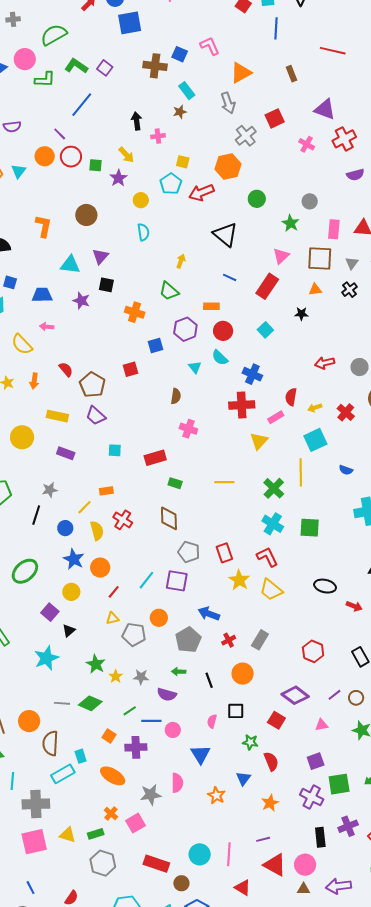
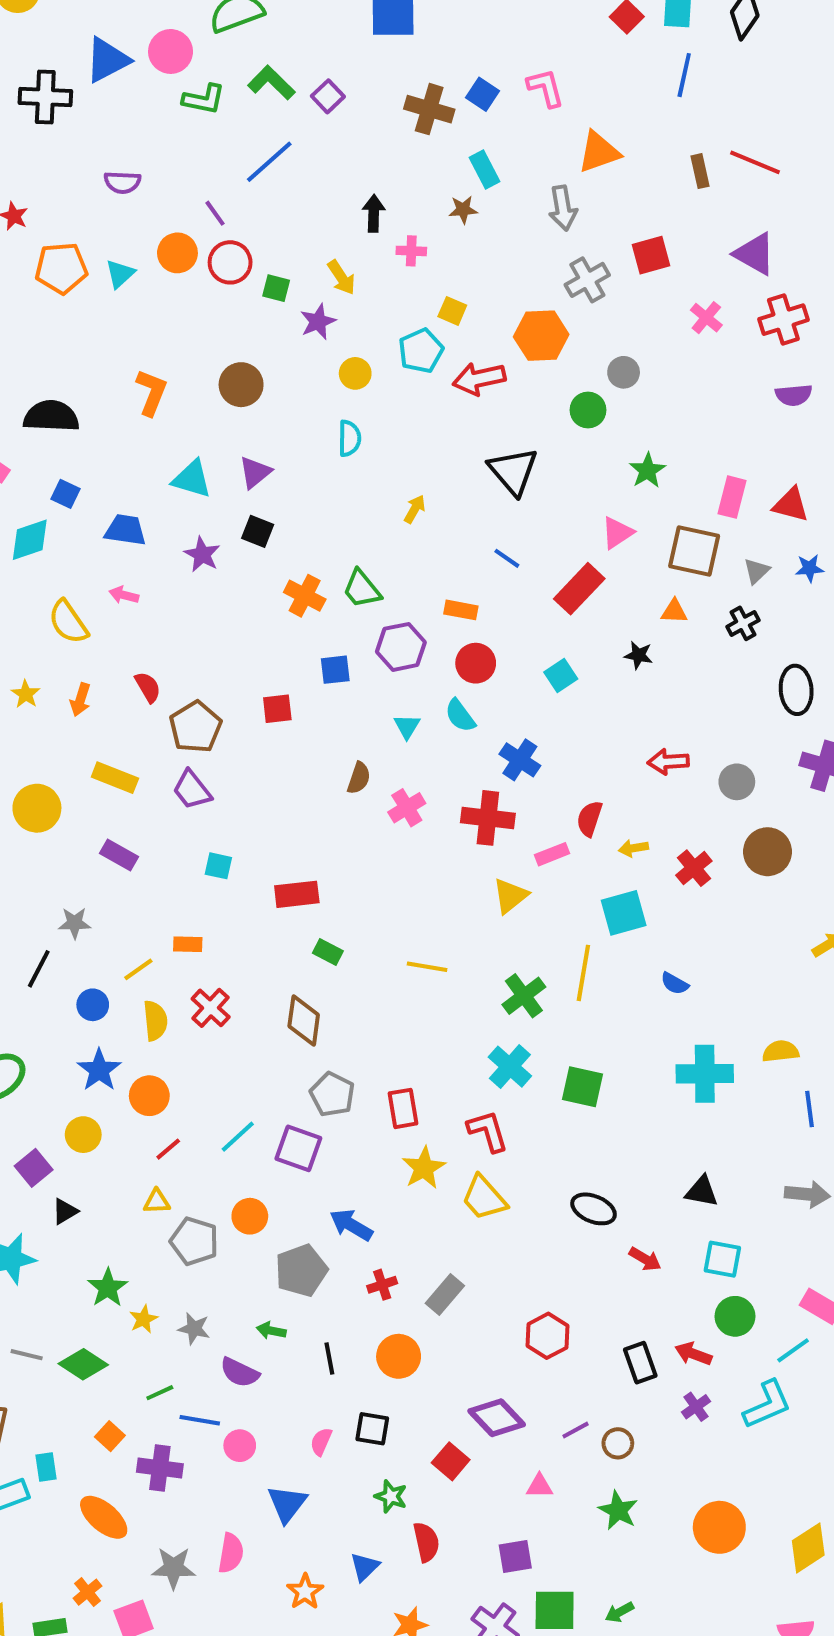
red line: (333, 51) -> (755, 162), moved
gray circle: (310, 201) -> (624, 372), moved
green trapezoid: (169, 291) -> (362, 589), moved
pink cross: (188, 429) -> (407, 808), moved, turned 30

